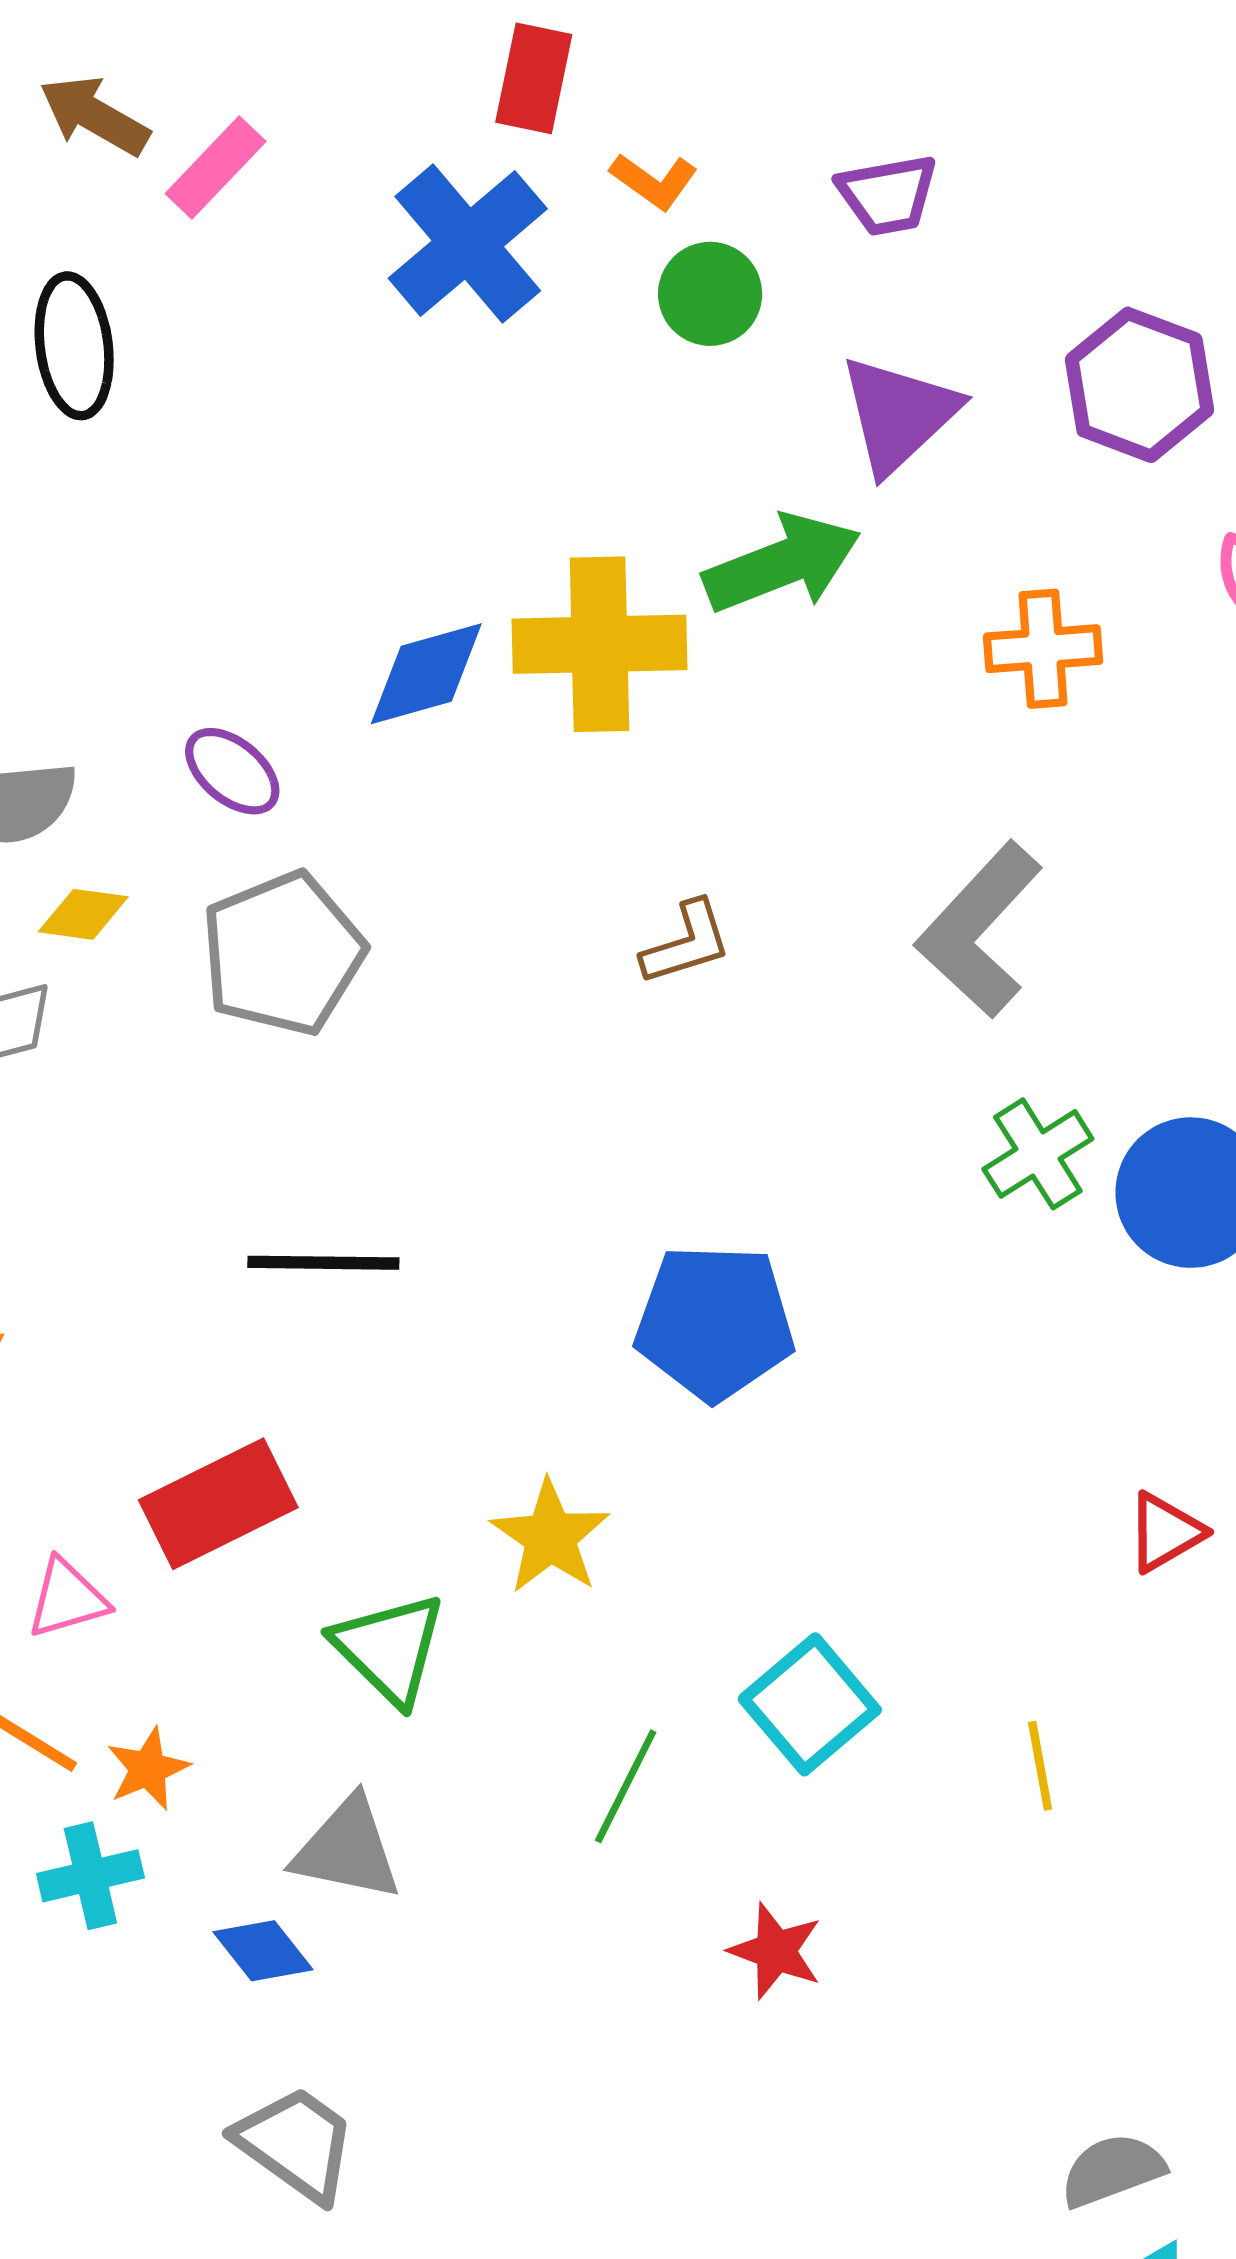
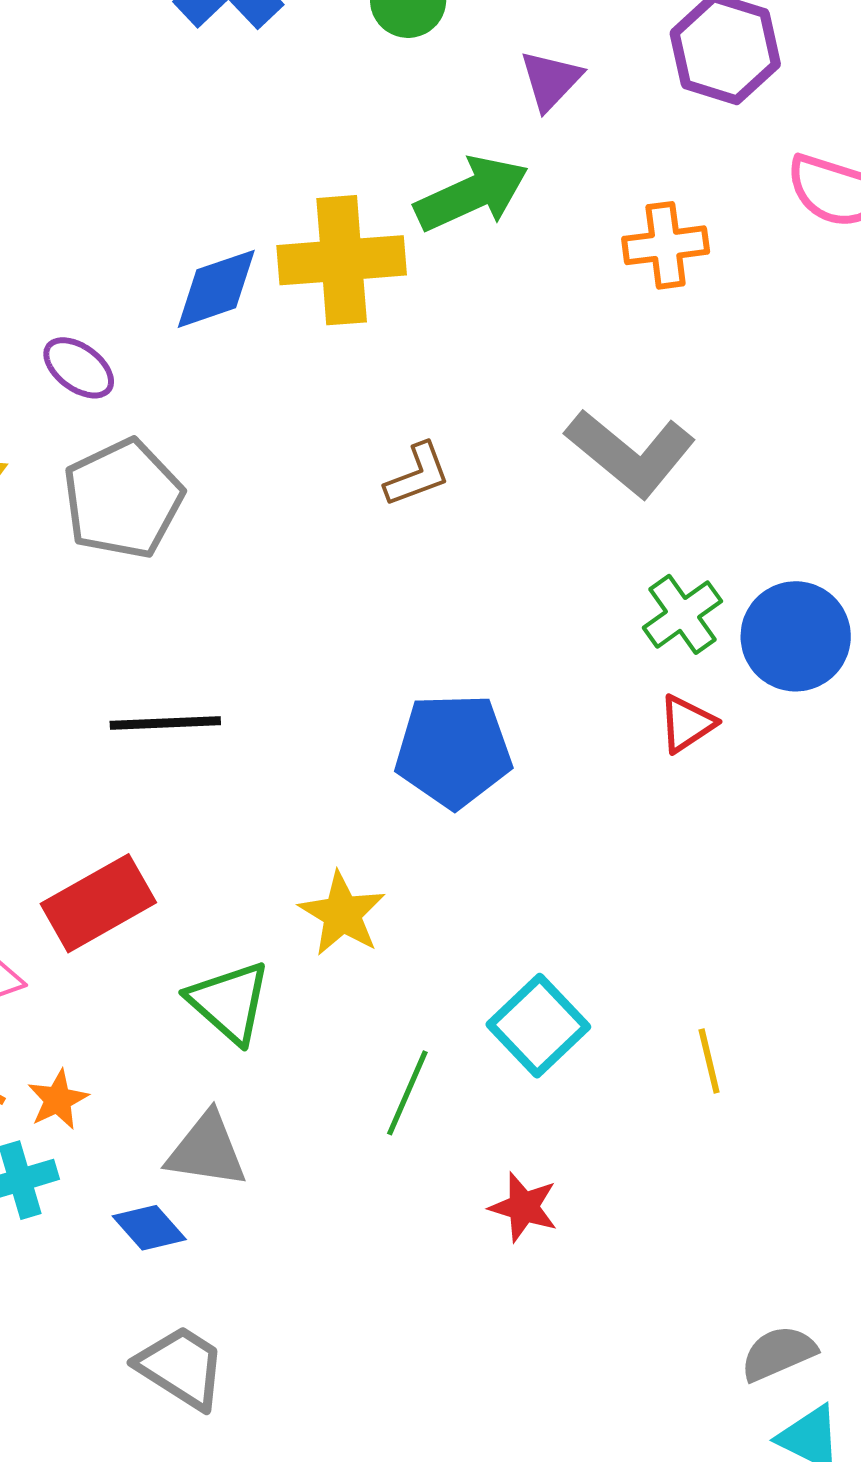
purple triangle: (899, 414) -> (551, 80), size x0.7
gray L-shape: (979, 930) -> (630, 453), turned -90
red triangle: (1165, 1532) -> (687, 724), moved

